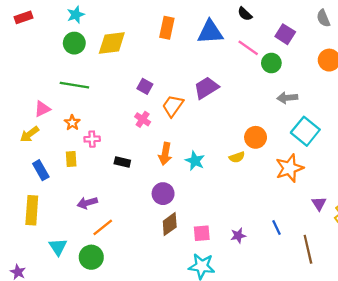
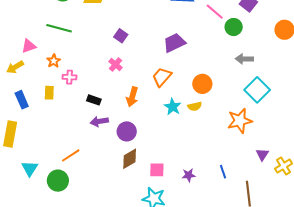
orange trapezoid: (173, 106) -> (162, 77), moved
orange circle: (256, 137) -> (202, 84), moved
cyan star: (195, 161) -> (173, 107), moved
purple arrow: (87, 203) -> (99, 121), moved

